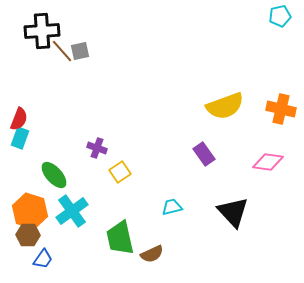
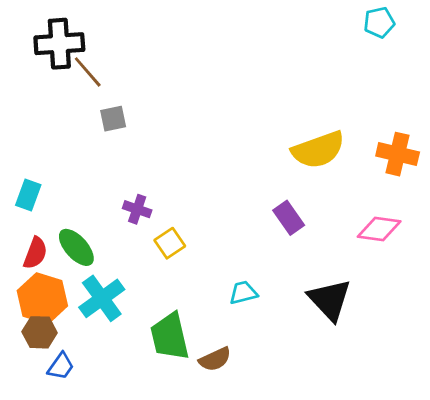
cyan pentagon: (280, 16) -> (379, 22), moved
gray square: (80, 51) -> (113, 119), moved
red semicircle: (19, 119) -> (35, 253), moved

